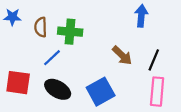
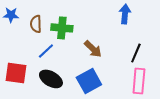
brown arrow: (122, 55) -> (93, 49), moved

